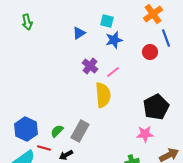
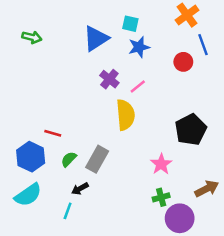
green arrow: (27, 22) -> (32, 37), moved, turned -63
blue triangle: (79, 33) -> (96, 38), size x1.6
pink star: (145, 134) -> (161, 164), moved, turned -30
red line: (44, 148) -> (53, 133), moved

